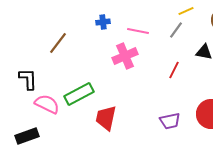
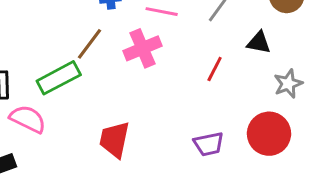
brown line: (58, 43) -> (90, 44), moved
green rectangle: (79, 94) -> (59, 78), moved

